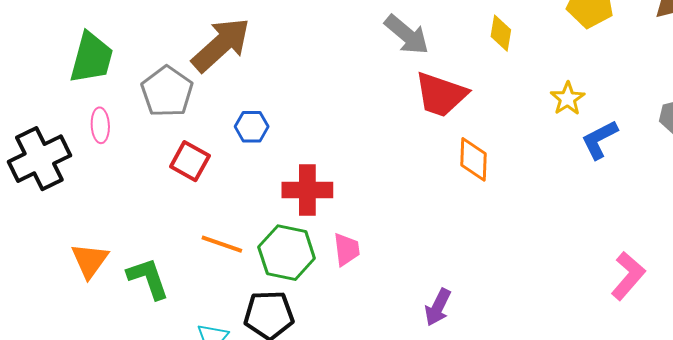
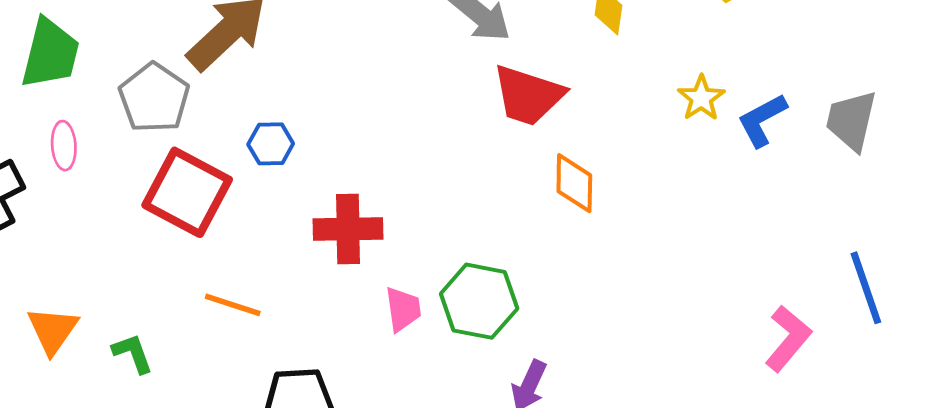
blue L-shape: (599, 140) -> (762, 120), moved
red square: (190, 161) -> (187, 192), size x1.6
green hexagon: (287, 253) -> (479, 301), moved
green L-shape: (148, 278) -> (133, 353), size x0.7

